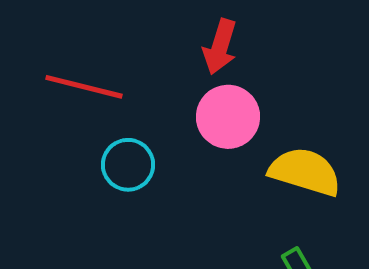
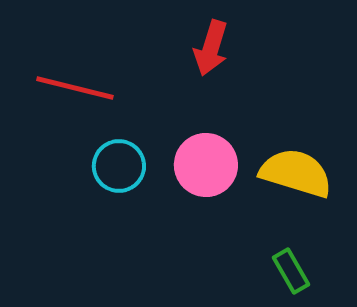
pink circle: (228, 117) -> (206, 165), moved

